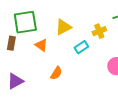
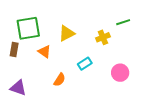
cyan rectangle: (81, 47) -> (85, 64), moved
purple triangle: (15, 81) -> (18, 88), turned 48

